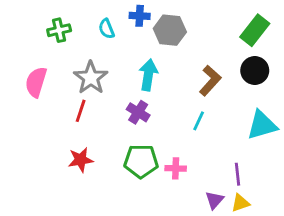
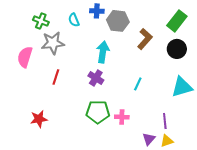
green cross: (59, 30) -> (41, 21), turned 35
gray star: (91, 78) -> (53, 43), moved, turned 30
brown L-shape: (210, 81) -> (145, 39), moved
red star: (81, 160) -> (39, 119), moved

